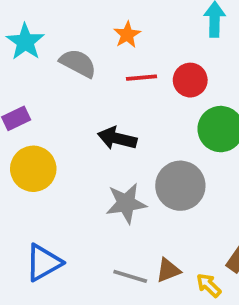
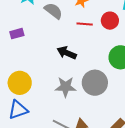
red circle: (190, 80) -> (110, 21), moved
yellow circle: (33, 169) -> (20, 83), moved

